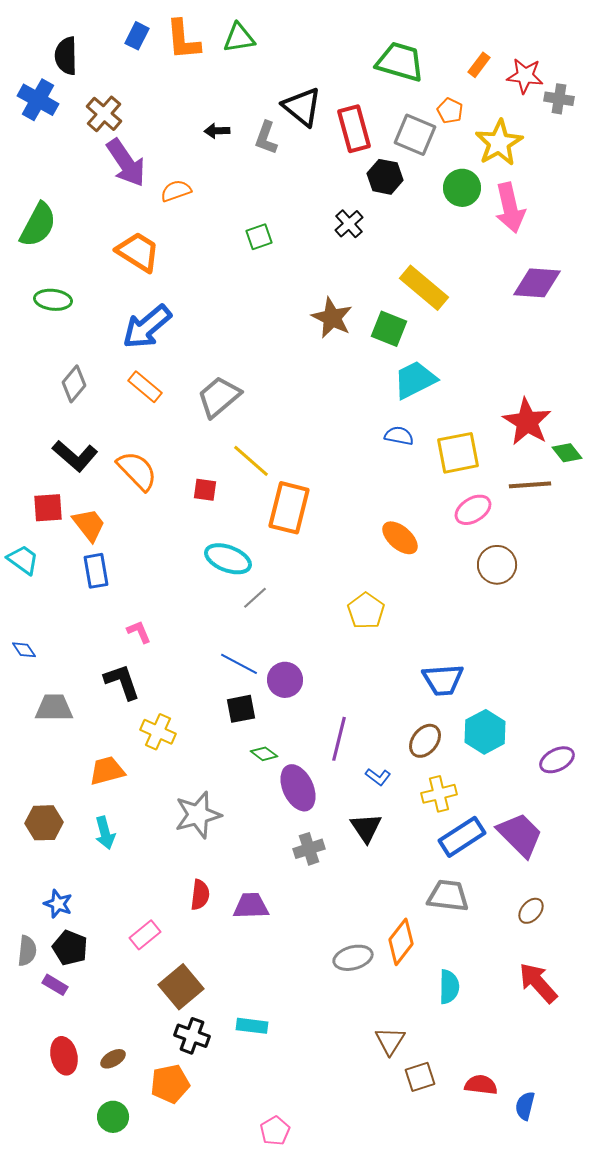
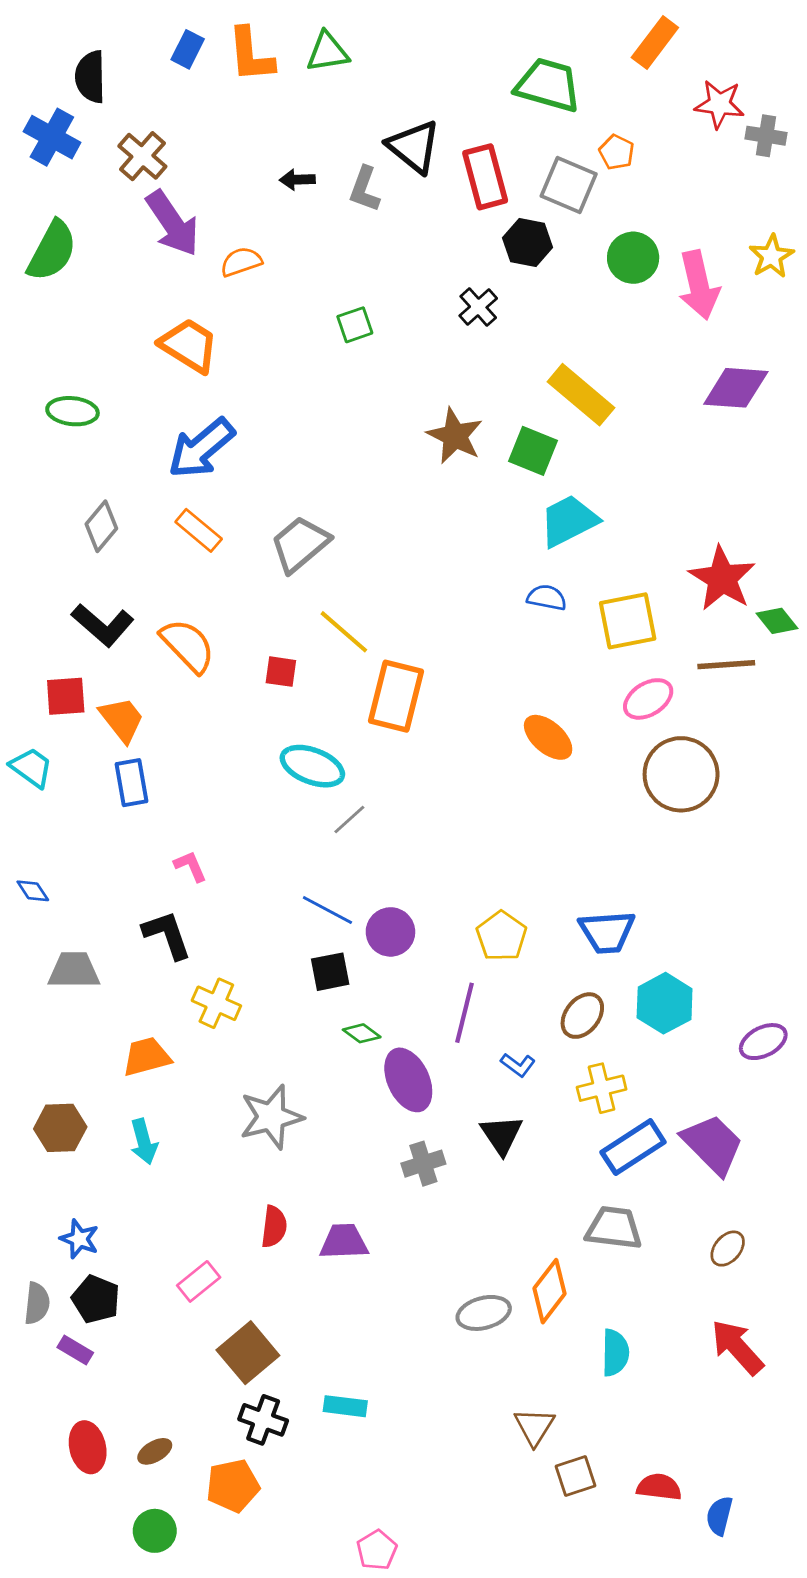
orange rectangle: (479, 65) -> (655, 42), moved, size x1.5
yellow star: (499, 143) -> (771, 256), moved, size x0.7
green semicircle: (38, 225) -> (52, 251), moved
brown circle: (497, 565) -> (681, 774), size x1.4
yellow pentagon: (366, 611) -> (501, 936), moved

